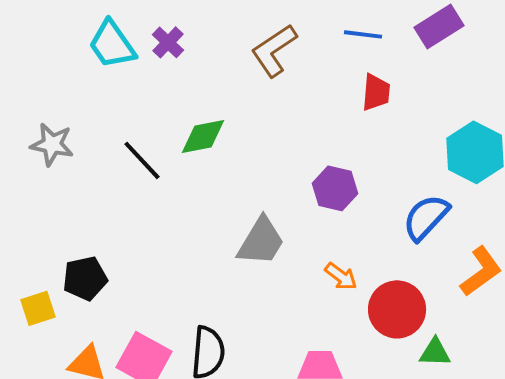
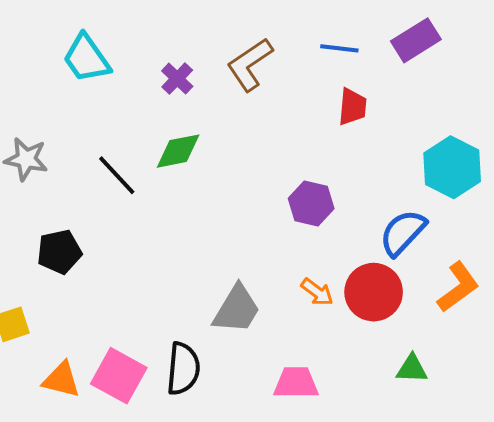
purple cross: (168, 42) -> (177, 79), moved
gray trapezoid: (261, 241) -> (237, 309), moved
black pentagon: (85, 278) -> (59, 252), moved
red circle: (397, 309) -> (374, 292), moved

